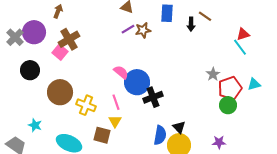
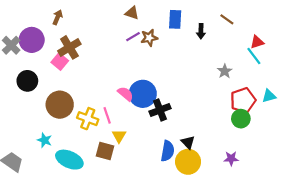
brown line: (205, 16) -> (227, 19), moved
pink semicircle: (121, 72) -> (125, 94), moved
gray star: (213, 74) -> (225, 71), moved
pink line: (116, 102) -> (107, 115), moved
cyan star: (35, 125) -> (45, 140), moved

